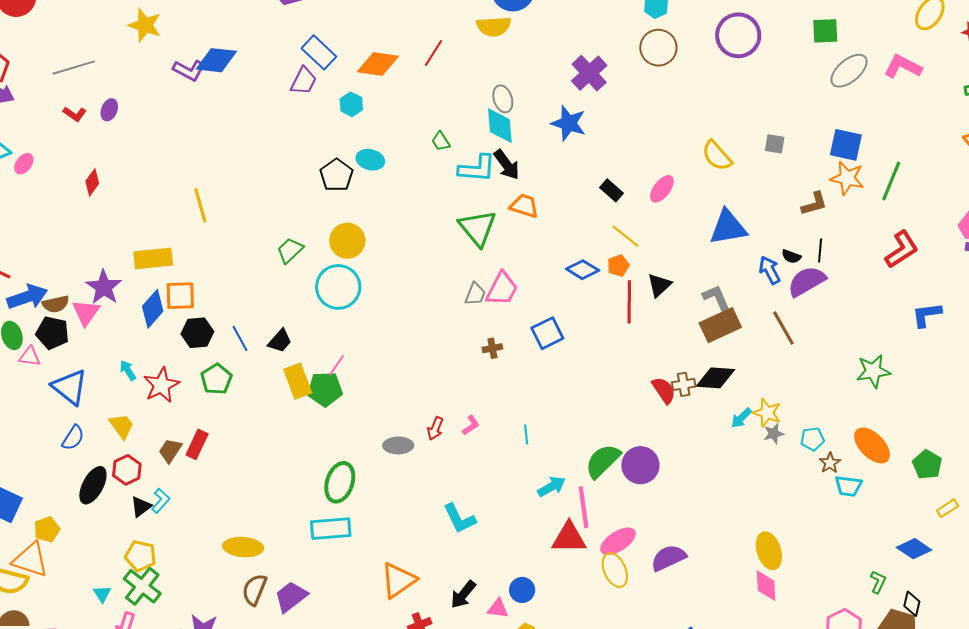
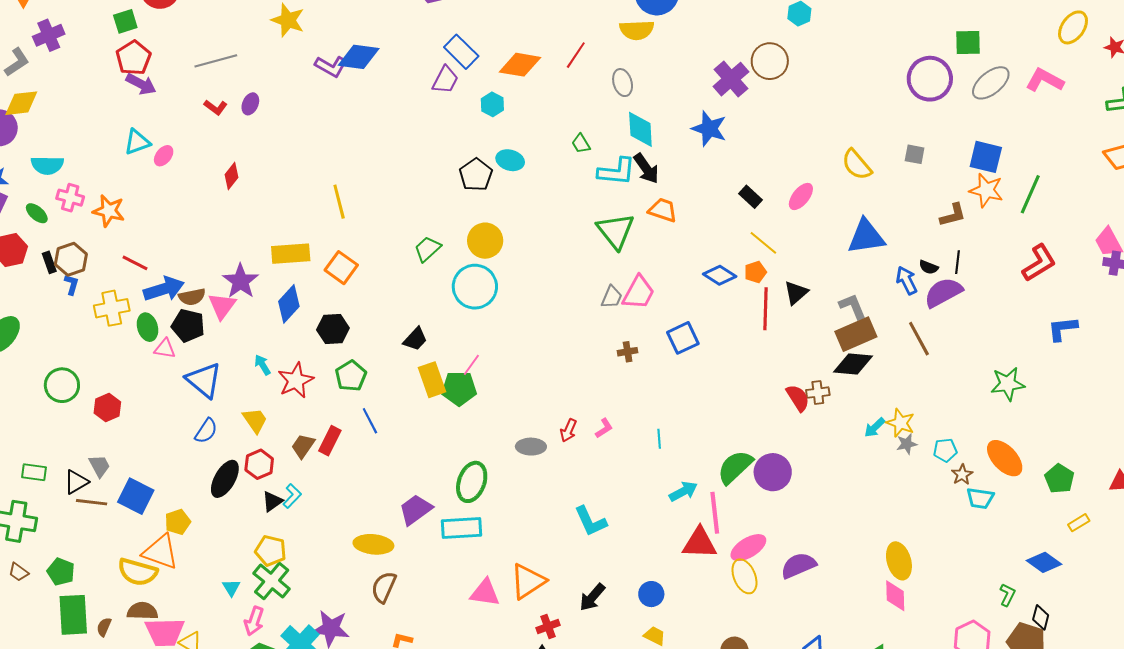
purple circle: (738, 35) -> (930, 79), moved
brown circle: (658, 48) -> (770, 61), moved
gray ellipse: (503, 99) -> (623, 83), moved
orange square: (180, 296) -> (341, 268), moved, turned 36
blue line: (240, 338) -> (370, 421), moved
black diamond: (716, 378) -> (853, 364), moved
purple trapezoid: (291, 597) -> (415, 510), moved
pink triangle: (498, 608) -> (485, 593), moved, size x1.4

